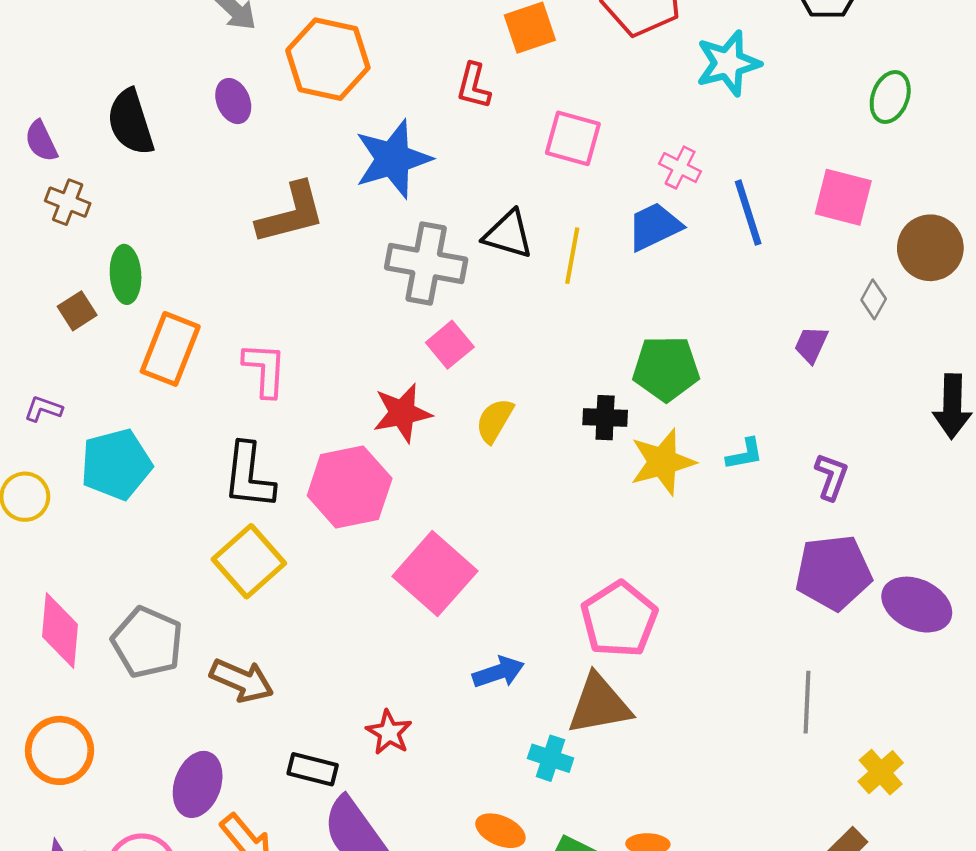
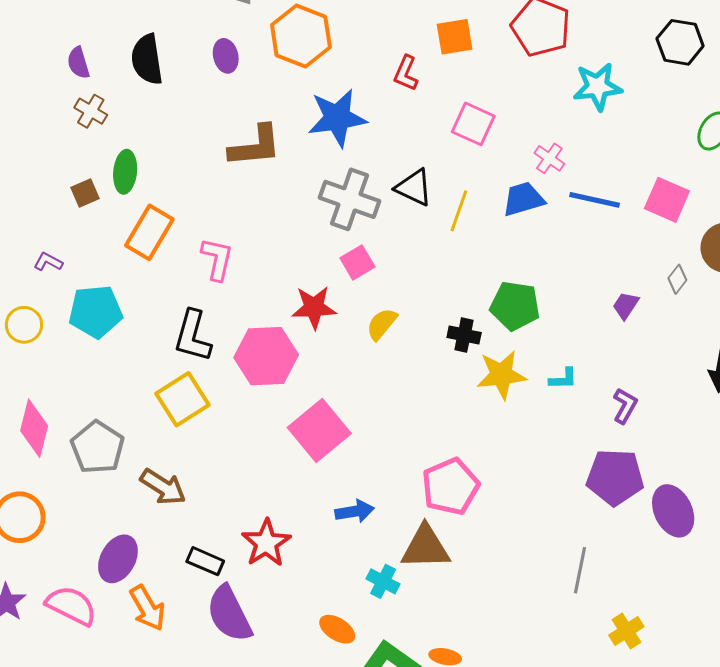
blue line: (748, 213) -> (595, 200), turned -69
purple ellipse: (917, 605) -> (673, 511), turned 30
red star: (389, 732) -> (266, 543), size x1.4

